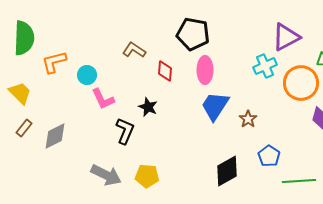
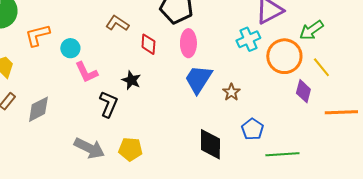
black diamond: (227, 171) -> (210, 144), turned -60

